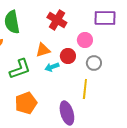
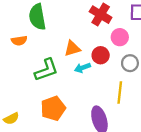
red cross: (57, 20) -> (101, 15), moved

